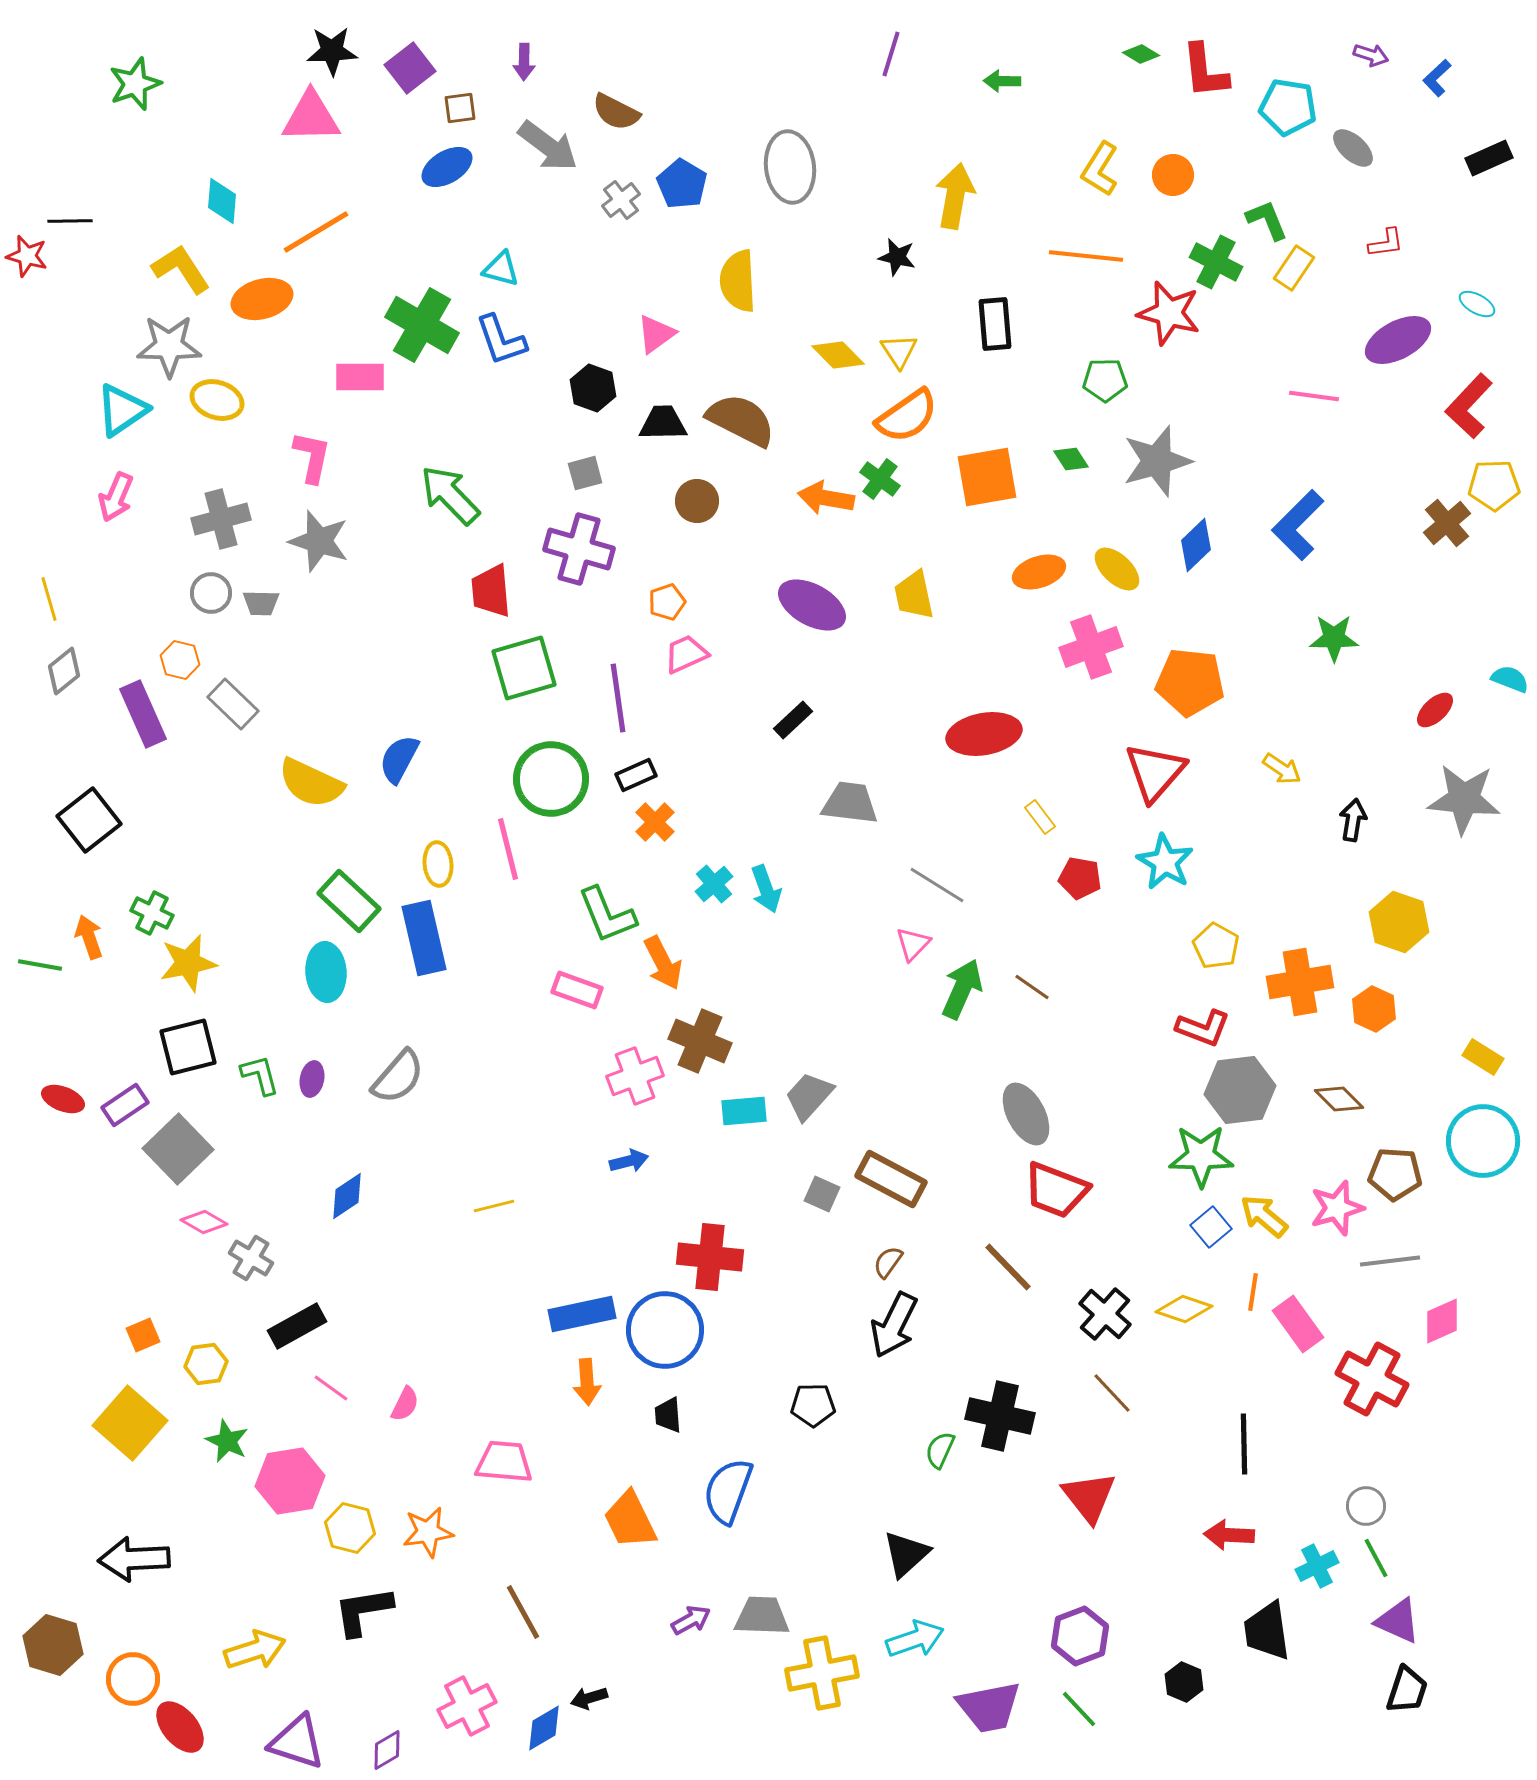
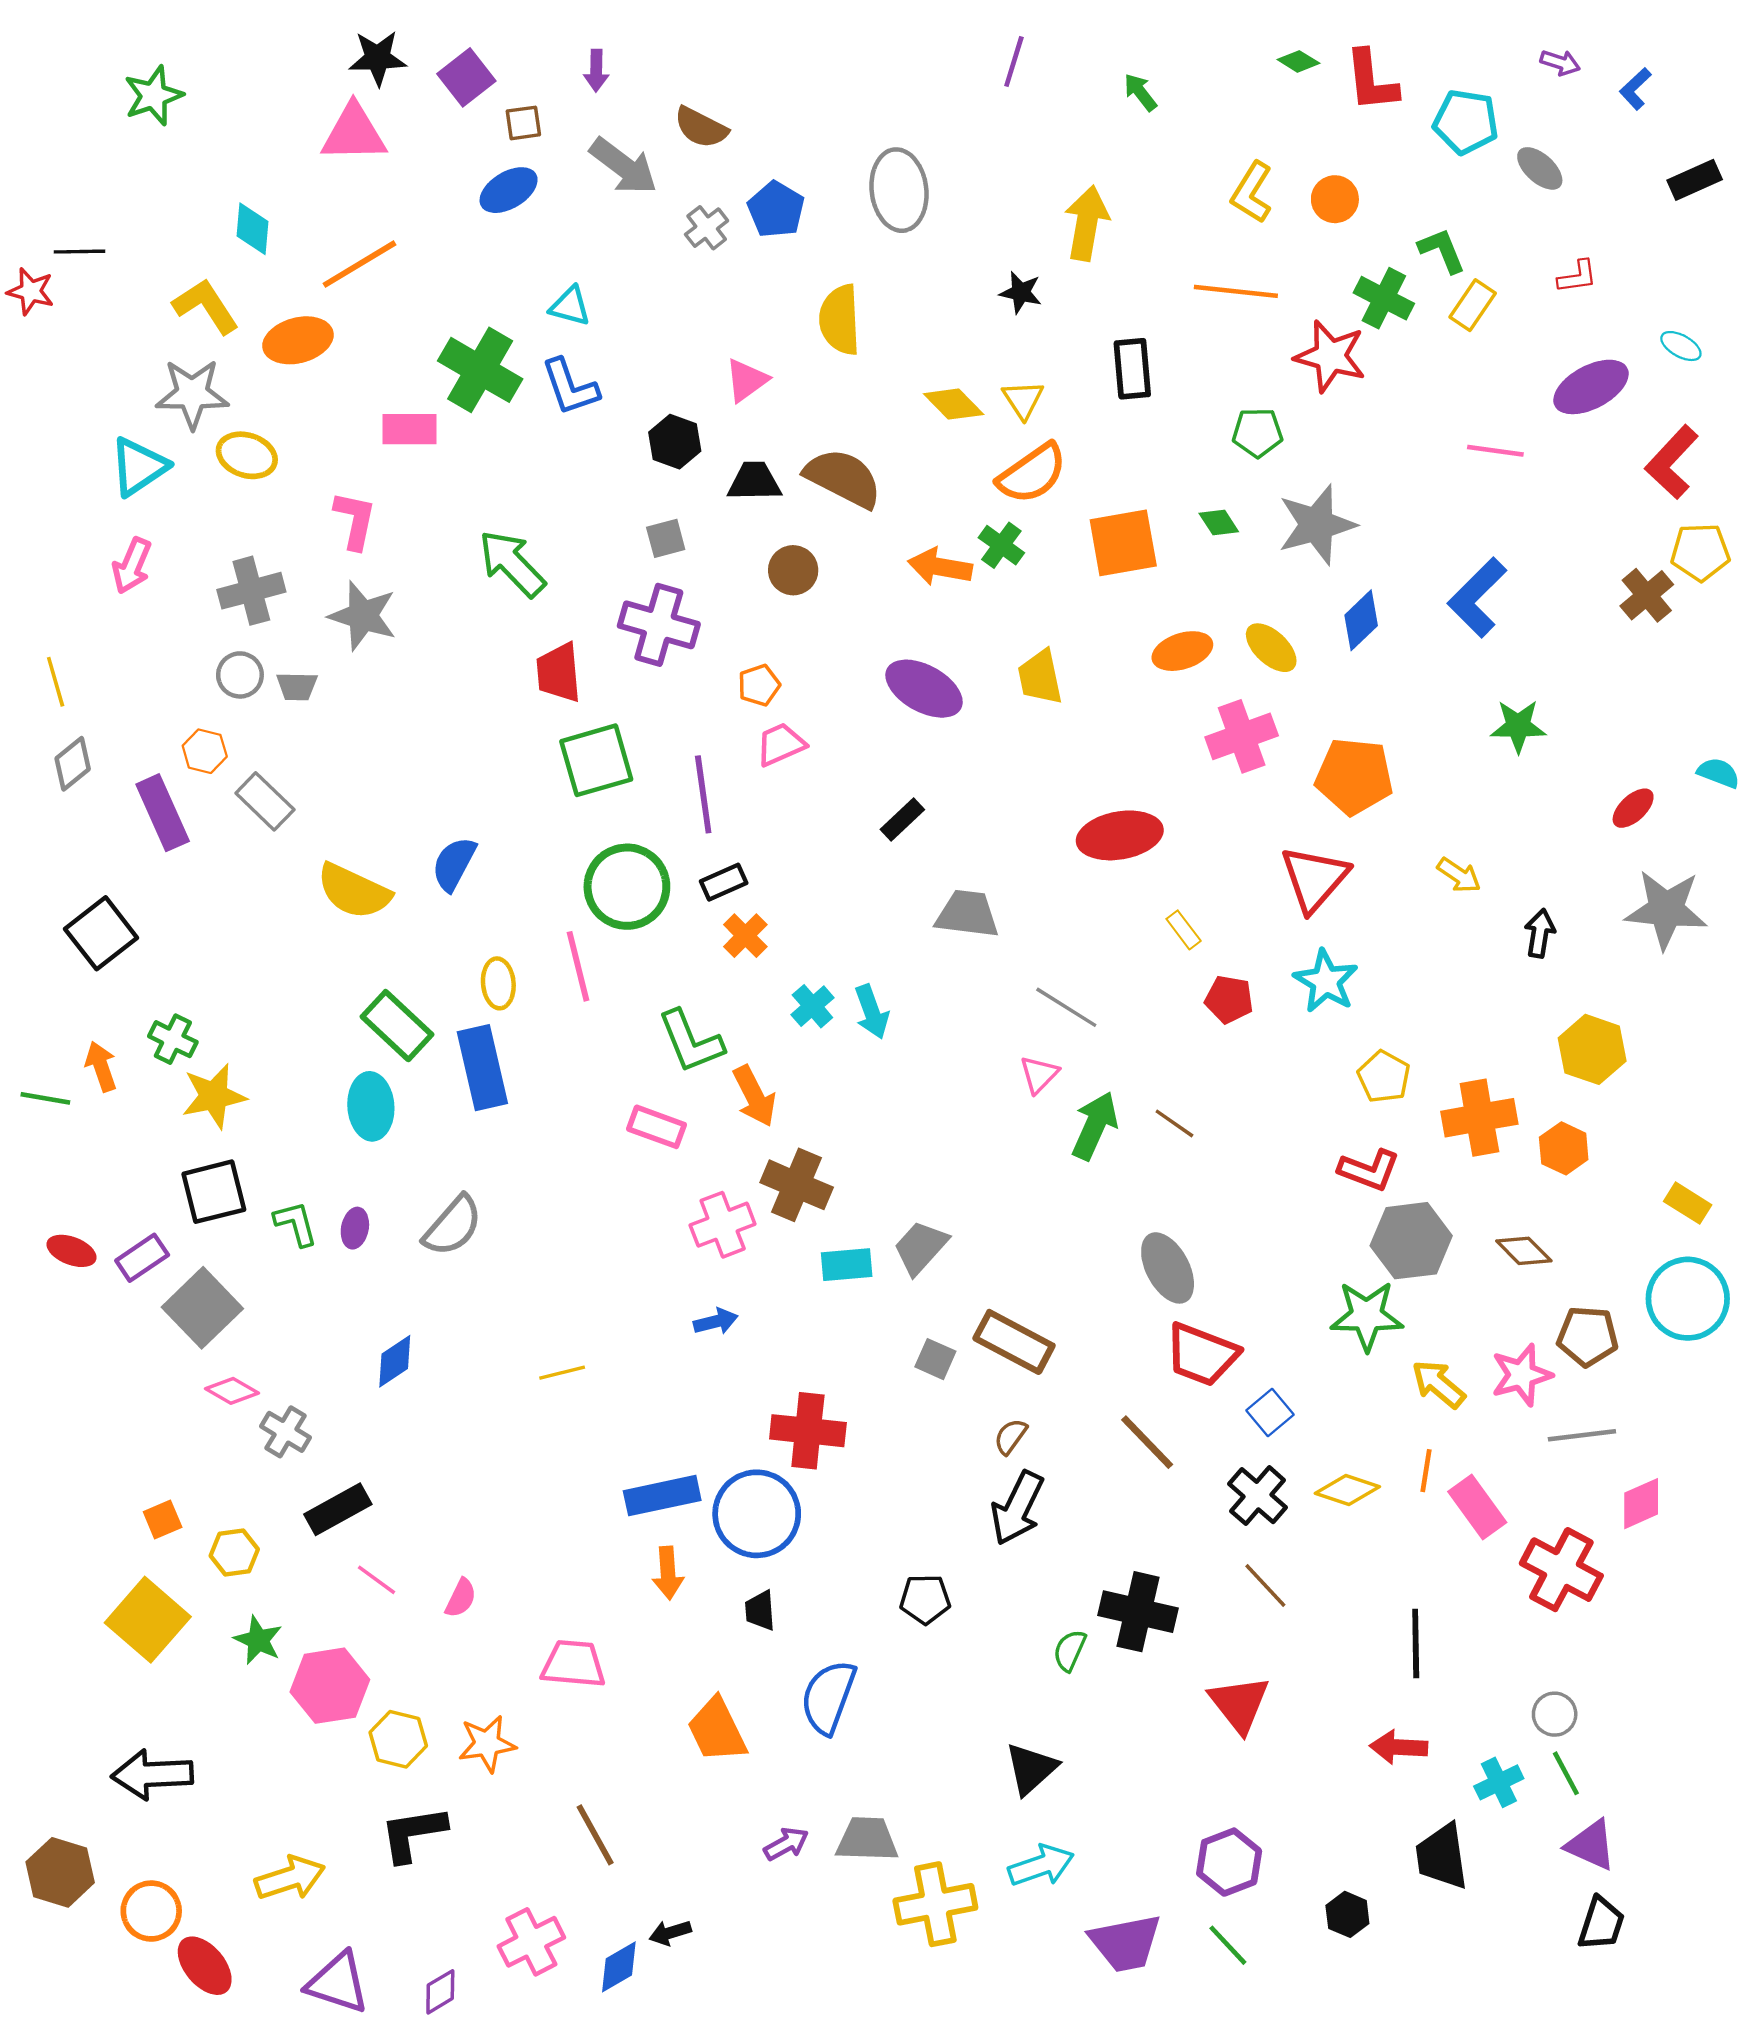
green arrow: (1002, 81) -> (1140, 92), turned 51
blue square: (1211, 1227) -> (1270, 1413), moved

